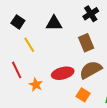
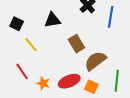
brown rectangle: (86, 43) -> (76, 44), moved
red ellipse: (63, 73) -> (69, 81), moved

